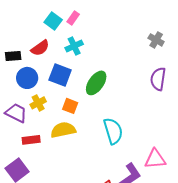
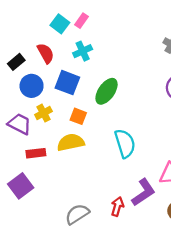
red semicircle: (40, 48) -> (46, 53), turned -84
black rectangle: (13, 56) -> (16, 62), turned -35

